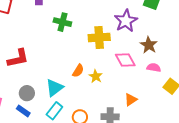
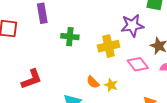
purple star: (126, 21) -> (132, 26), turned 30
orange semicircle: (78, 71) -> (93, 82), turned 112

